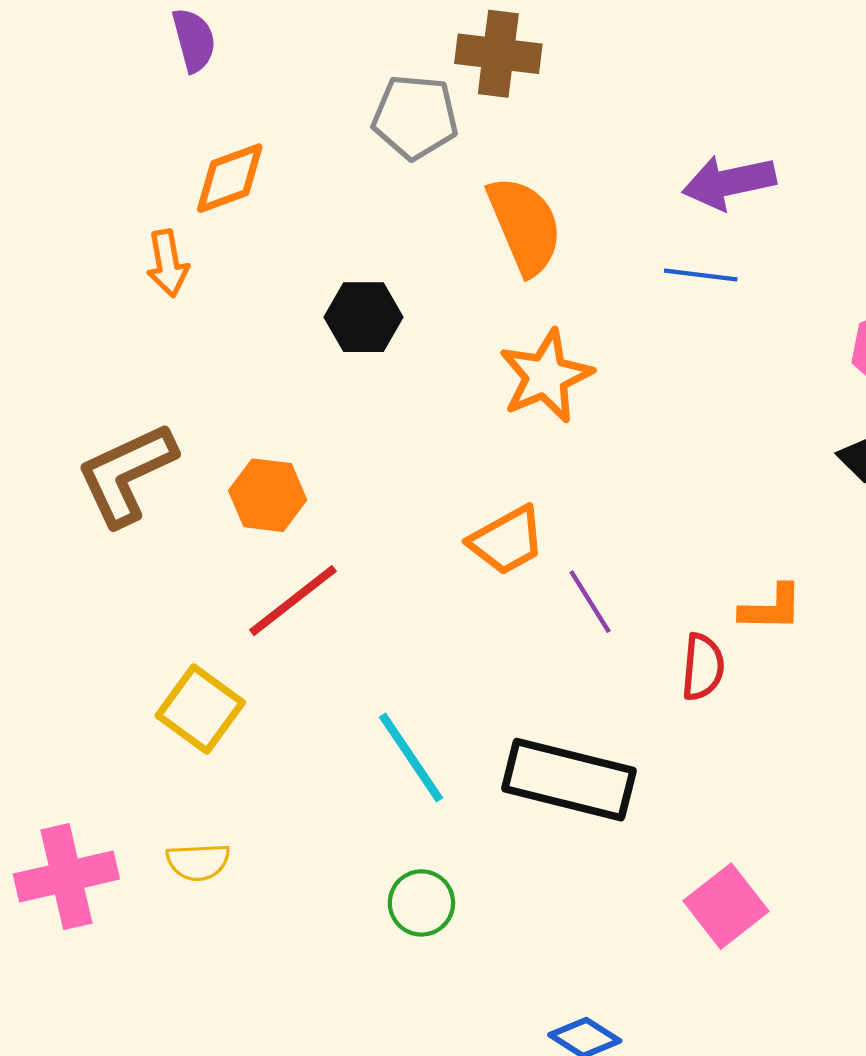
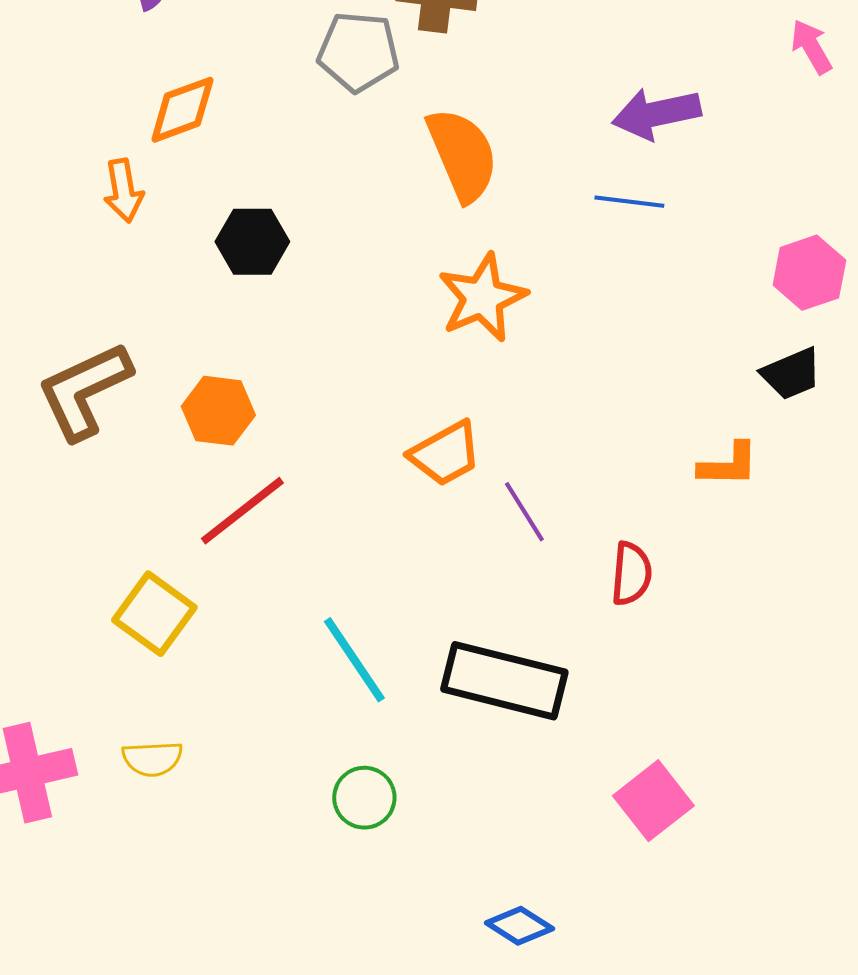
black hexagon: (363, 317) -> (252, 242), moved
orange L-shape: (771, 608) -> (728, 465), moved

